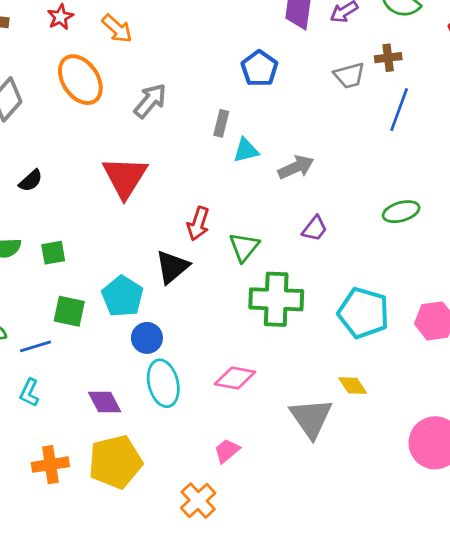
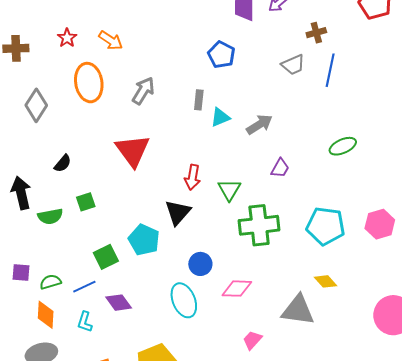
gray trapezoid: (349, 75) -> (293, 65), moved
orange ellipse: (80, 80) -> (89, 83), turned 33
green square: (53, 253) -> (86, 202), moved
green square: (69, 311) -> (106, 257), turned -30
blue circle: (147, 338) -> (200, 264), moved
purple diamond: (105, 402) -> (119, 303), moved
gray triangle: (311, 418) -> (298, 310), turned -39
pink trapezoid: (227, 451) -> (252, 340), moved

